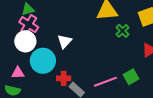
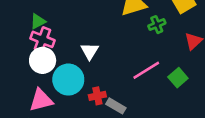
green cross: (122, 31) -> (157, 25), turned 32
pink triangle: (18, 73) -> (41, 100), size x1.5
pink line: (105, 82) -> (146, 70), moved

